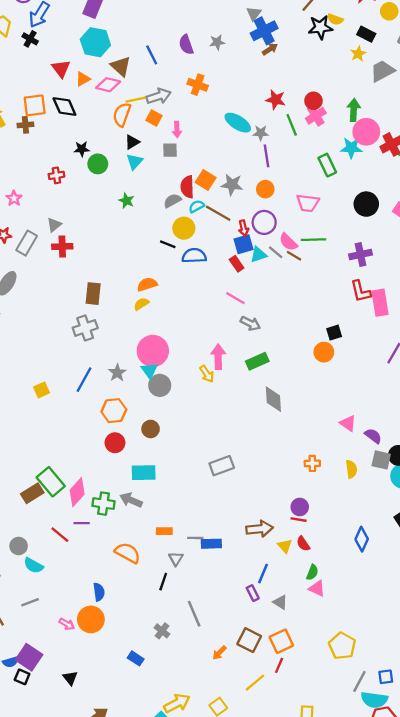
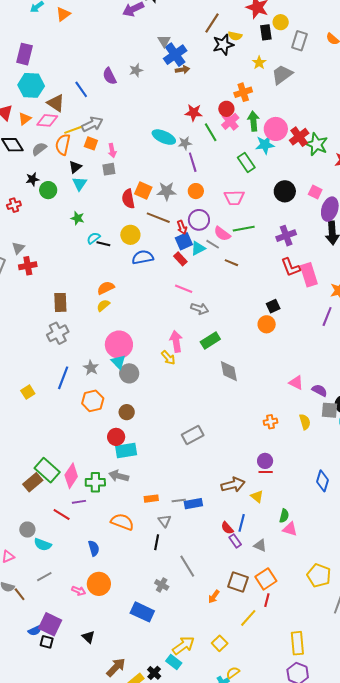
black rectangle: (366, 34) -> (266, 32), moved, turned 63
brown arrow: (270, 49) -> (182, 70), turned 32
orange cross: (198, 85) -> (243, 92), moved, turned -30
green arrow: (354, 110) -> (253, 121), moved
gray semicircle: (172, 201) -> (39, 149), moved
cyan semicircle: (196, 206) -> (93, 238), moved
black line: (168, 244) -> (103, 244), moved
brown line: (294, 256) -> (231, 263), moved
red circle: (115, 443) -> (116, 437), moved
red semicircle: (303, 544) -> (227, 528), moved
blue semicircle: (99, 592) -> (94, 548), moved
blue rectangle: (136, 658) -> (142, 612), size x1.6

